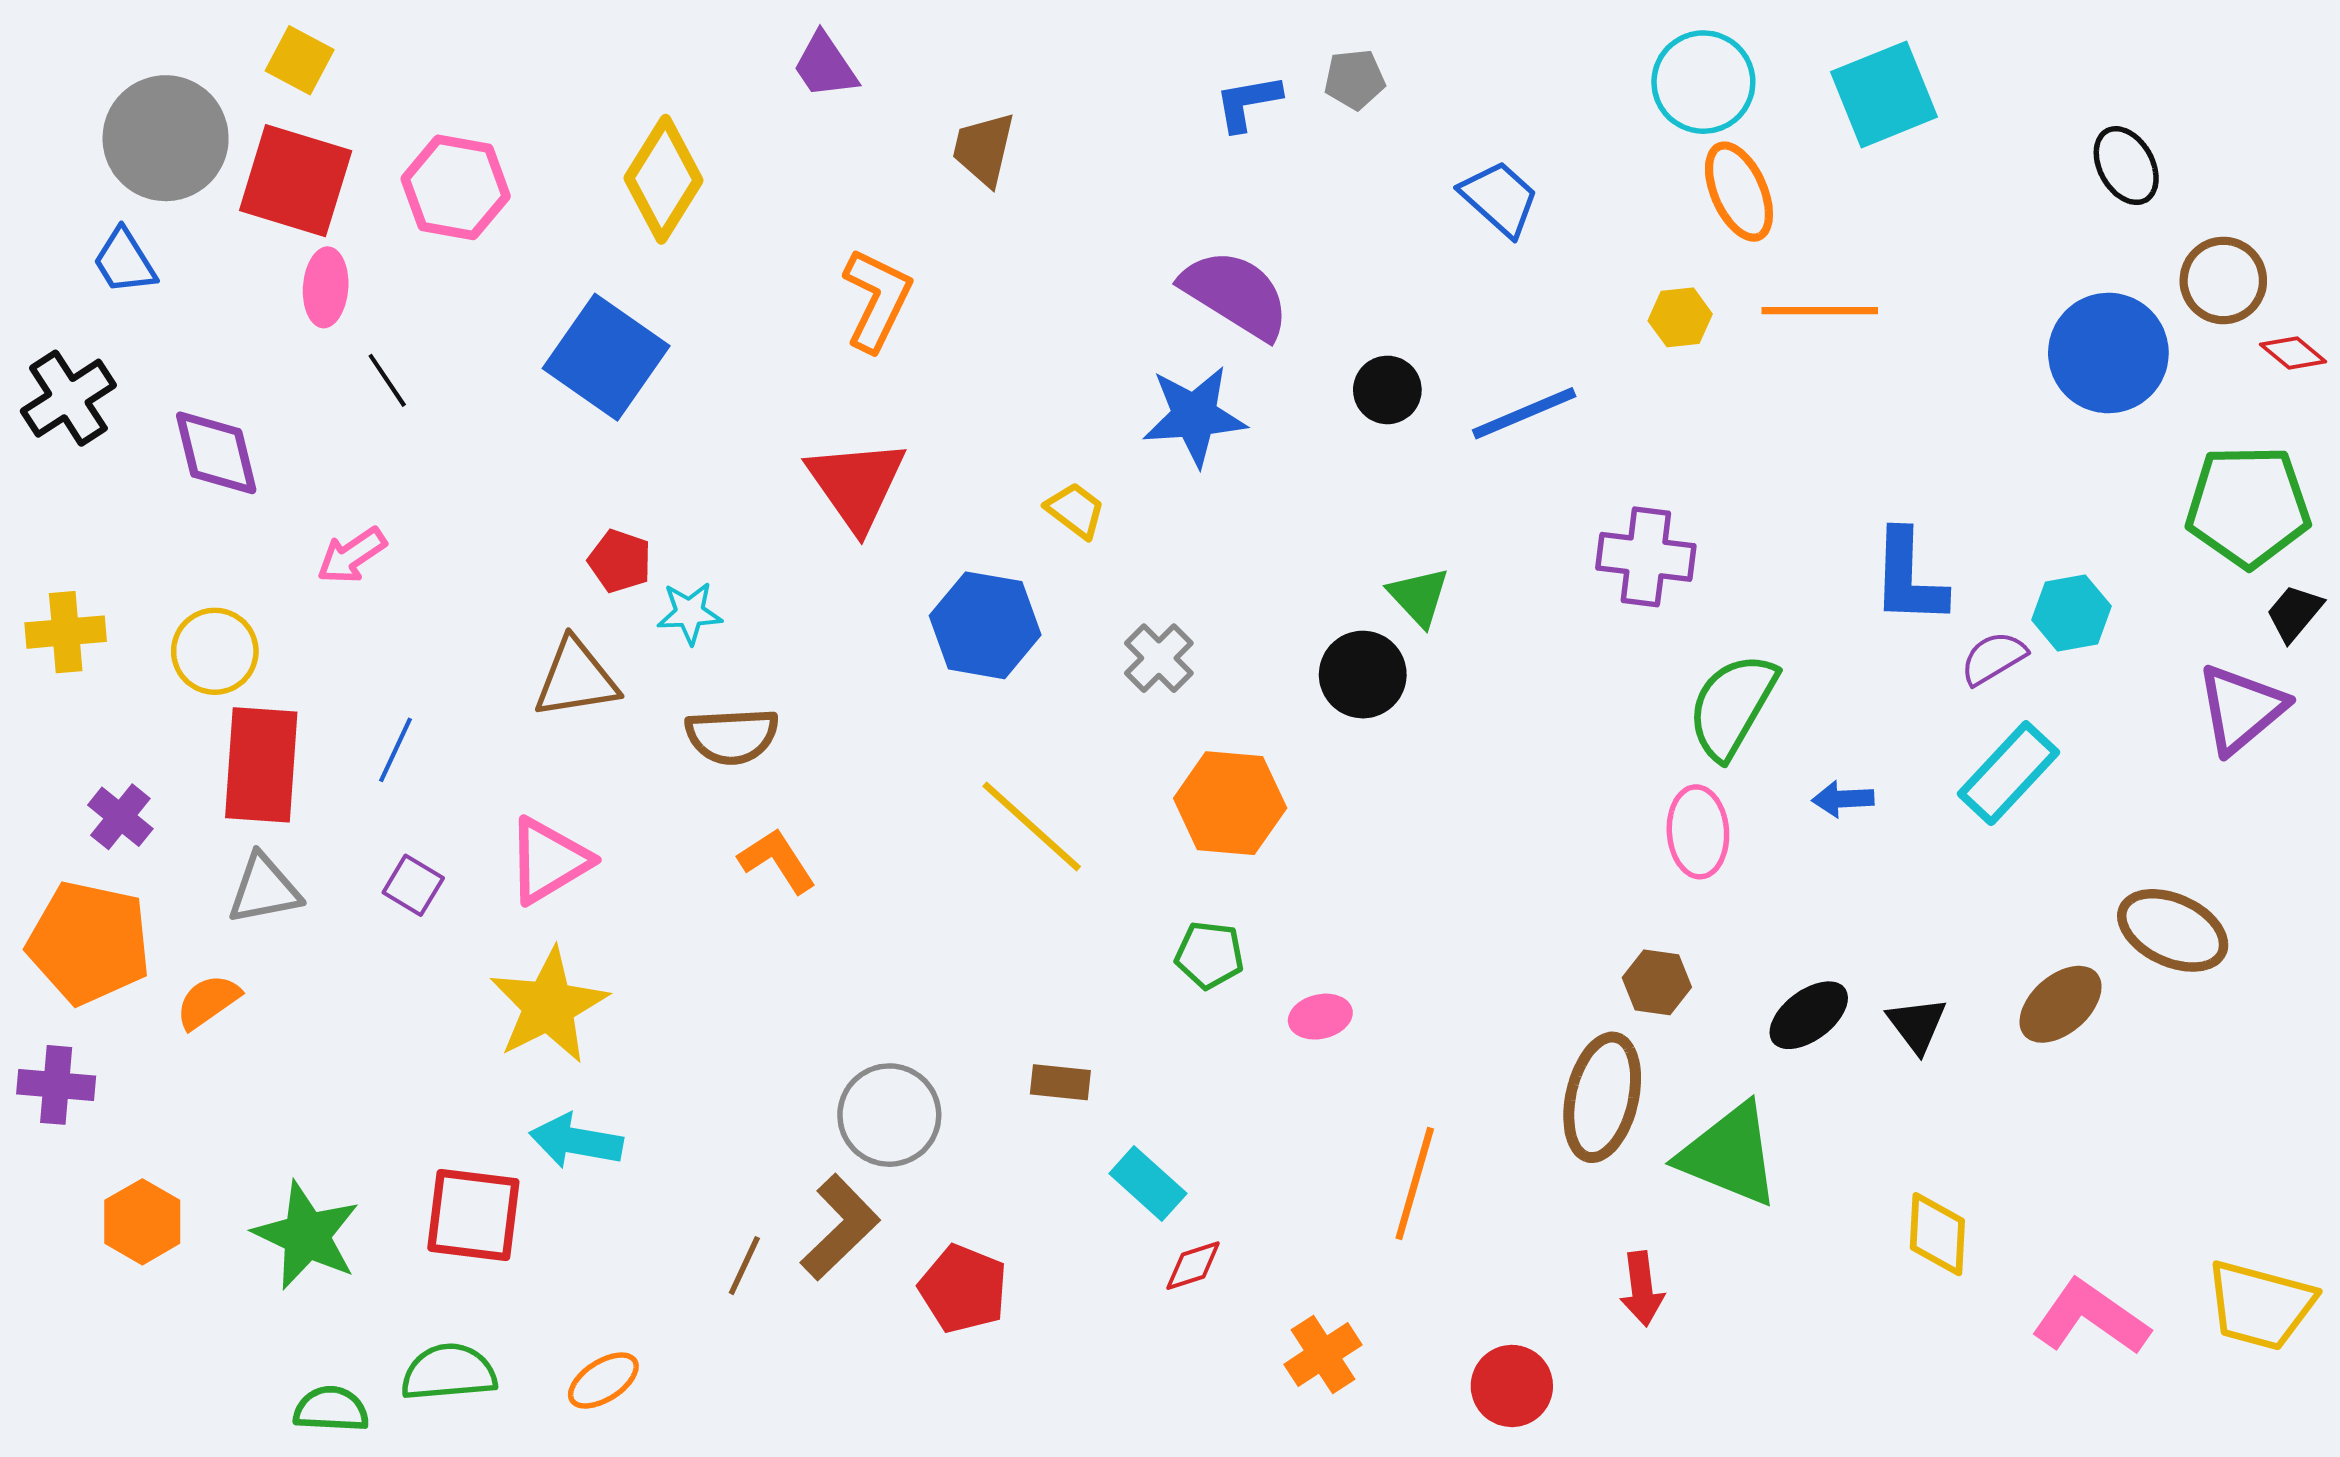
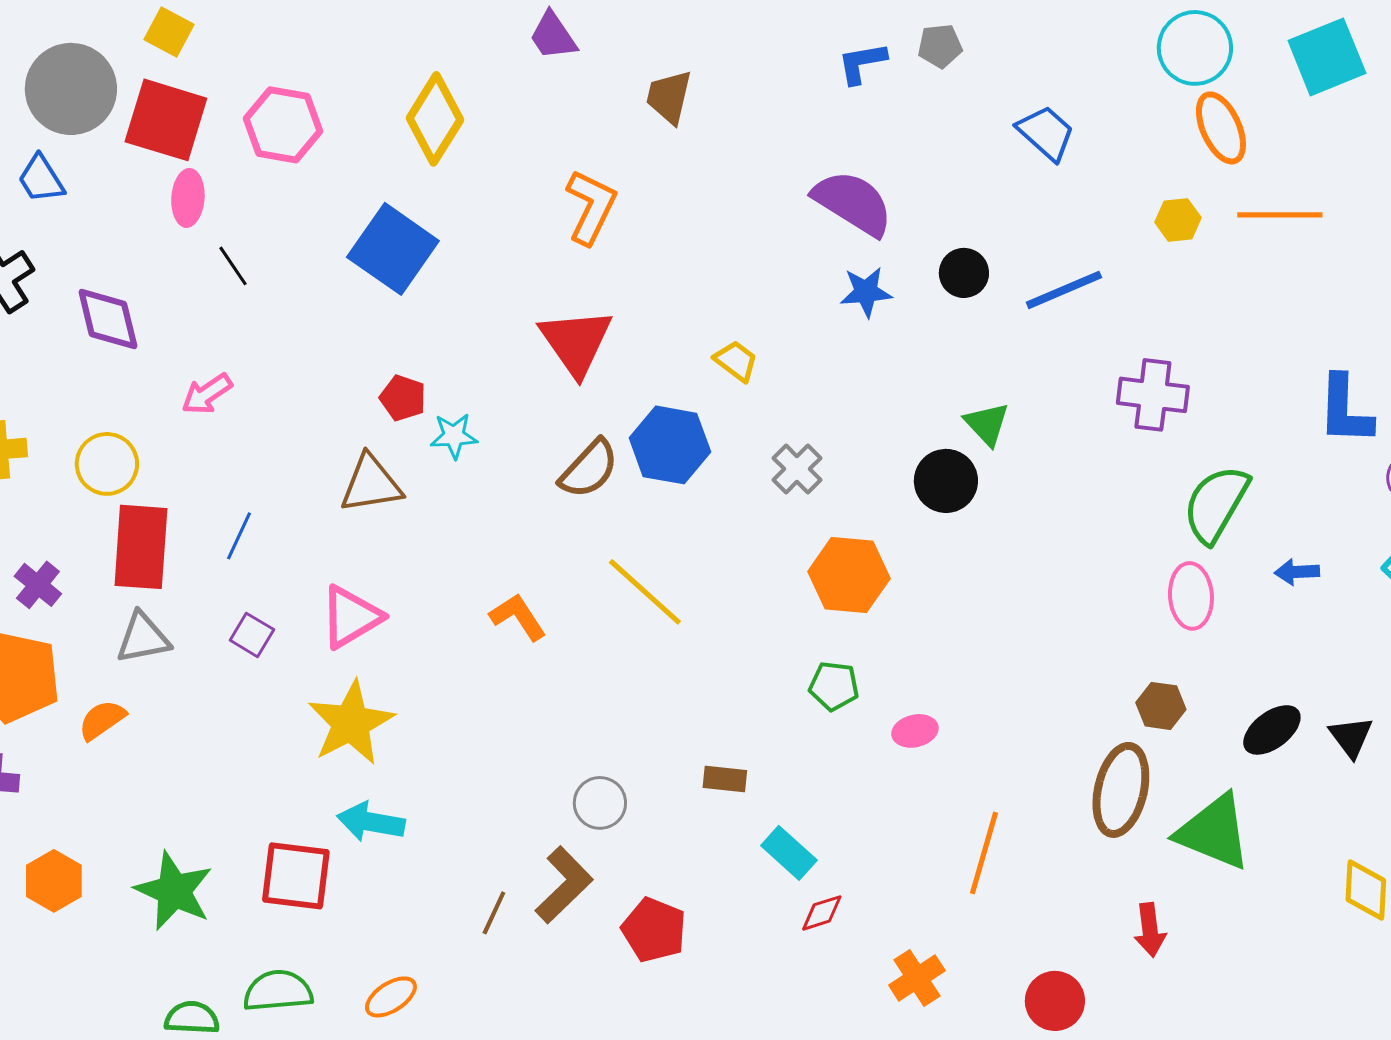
blue star: (1194, 416) -> (866, 292), moved, size x0.7
brown semicircle: (732, 736) -> (589, 469), moved, turned -44
yellow line: (1032, 826) -> (645, 592), moved
gray circle: (889, 1115) -> (600, 803), size x0.7

